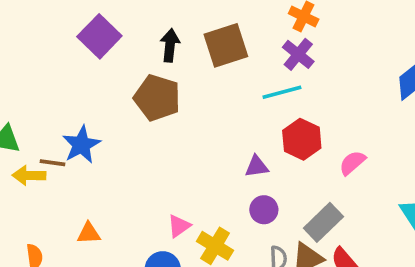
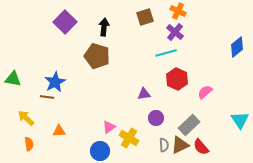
brown square: (226, 45) -> (145, 17), moved, size x0.7
brown line: (53, 163) -> (47, 97), moved
purple triangle: (257, 166) -> (144, 94), moved
yellow arrow: (29, 175) -> (26, 118), moved, turned 42

